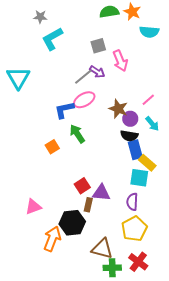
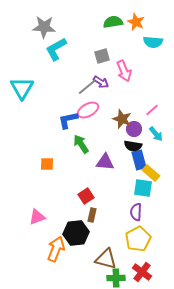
gray star: (40, 17) -> (44, 27), size x1.6
orange square: (52, 147) -> (47, 164), moved, turned 32
purple triangle: (101, 193) -> (105, 162), moved

